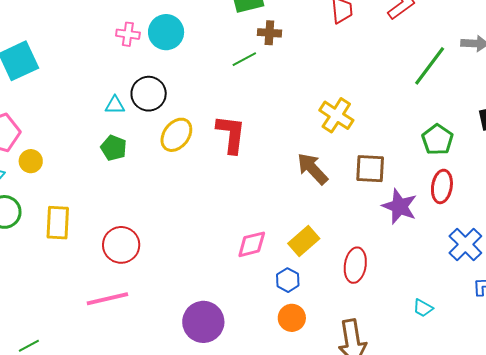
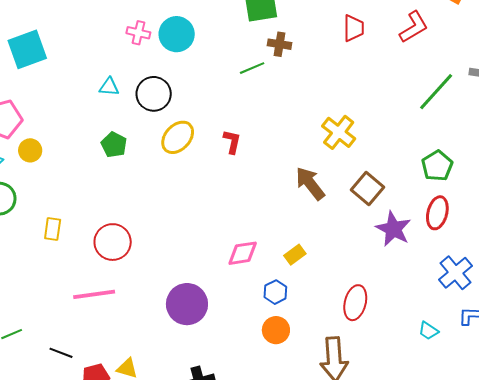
cyan triangle: (115, 105) -> (109, 87), moved
red L-shape: (231, 134) -> (232, 142), size x0.6
brown square: (370, 169) -> (368, 189), turned 32
yellow rectangle: (58, 223) -> (53, 229), moved, size x0.7
yellow rectangle: (304, 241) -> (295, 255), size x0.7
red ellipse: (355, 265) -> (355, 303), moved
cyan trapezoid: (423, 308) -> (428, 331), moved
purple circle: (203, 322) -> (187, 304), moved

